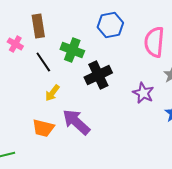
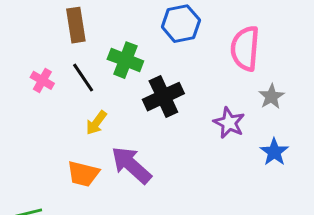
pink cross: (15, 44) -> (42, 80), moved

